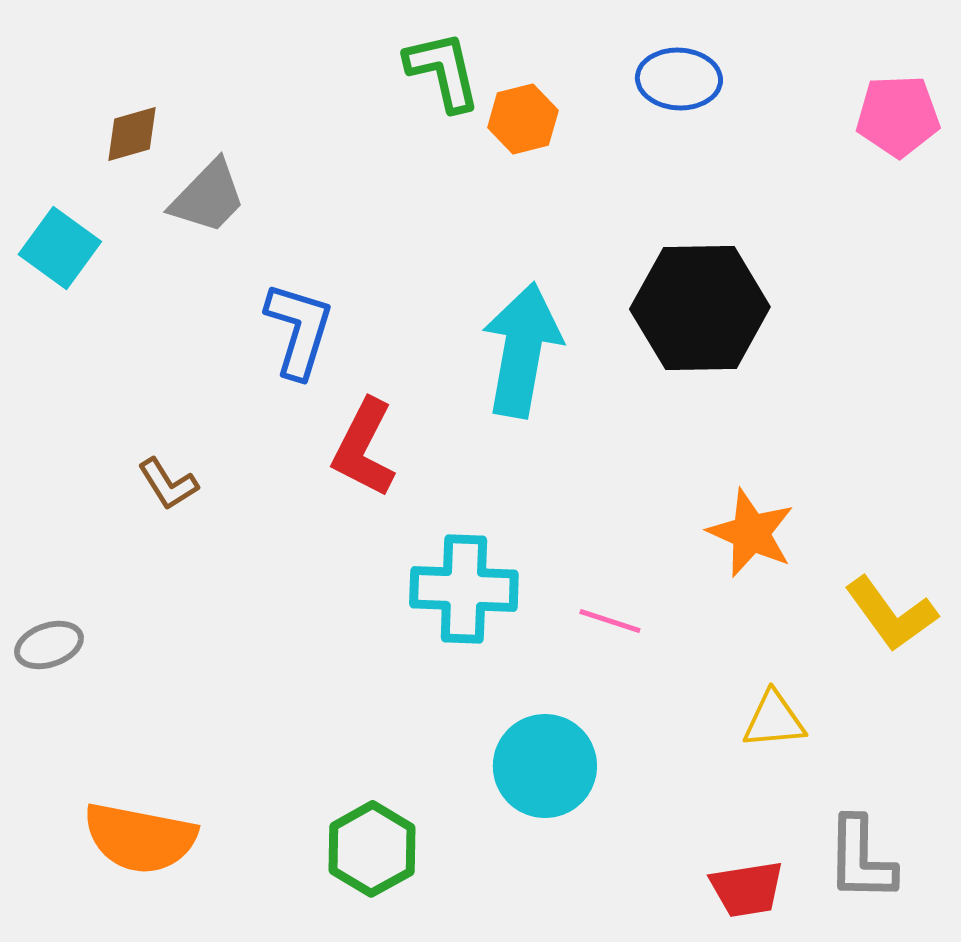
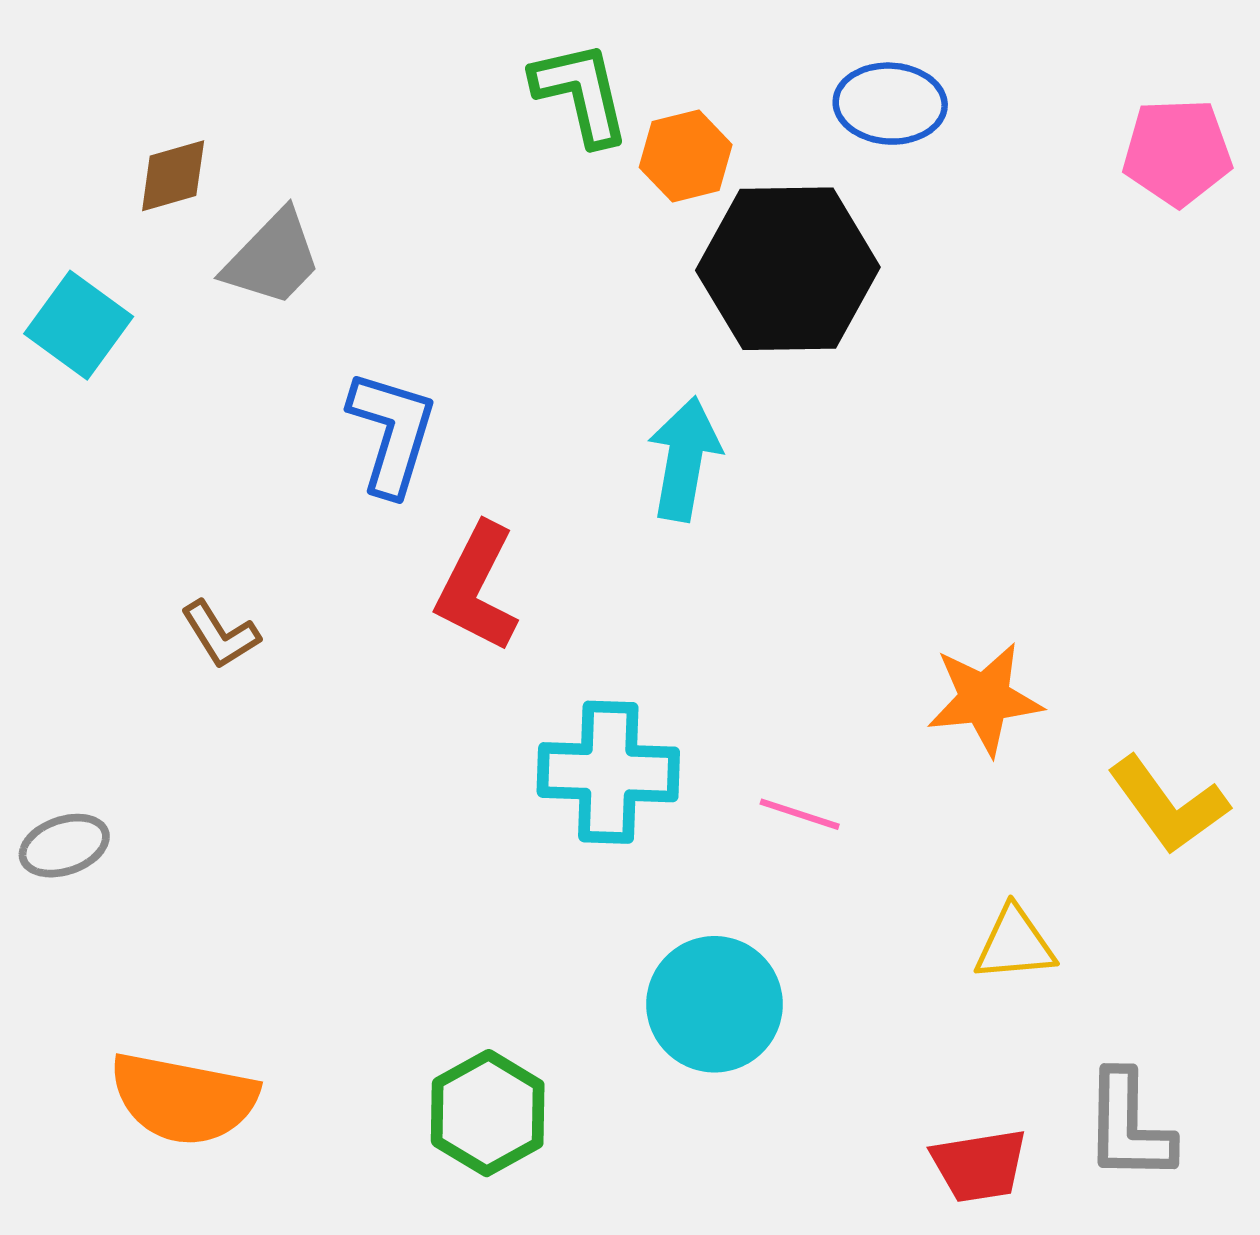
black hexagon: (700, 308) -> (788, 269), moved
cyan arrow: (522, 350) -> (684, 459), size x0.7
orange star: (751, 533) -> (985, 699), turned -30

